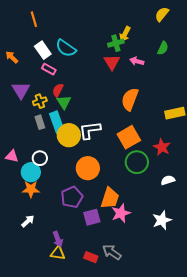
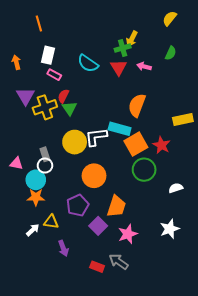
cyan semicircle: (66, 48) -> (88, 63), moved
white rectangle: (43, 50) -> (48, 55), turned 48
orange arrow: (12, 57) -> (16, 62), turned 32
yellow cross: (40, 101) -> (45, 107), size x1.6
gray rectangle: (40, 122) -> (45, 154), moved
cyan rectangle: (57, 122) -> (120, 129), moved, turned -55
red star: (162, 147) -> (161, 145), moved
pink star: (121, 213) -> (128, 234), moved
purple square: (92, 217) -> (98, 226), turned -30
yellow triangle: (58, 253) -> (51, 222), moved

